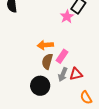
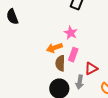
pink star: (67, 17) -> (71, 33), moved
gray arrow: (63, 74) -> (80, 82), moved

